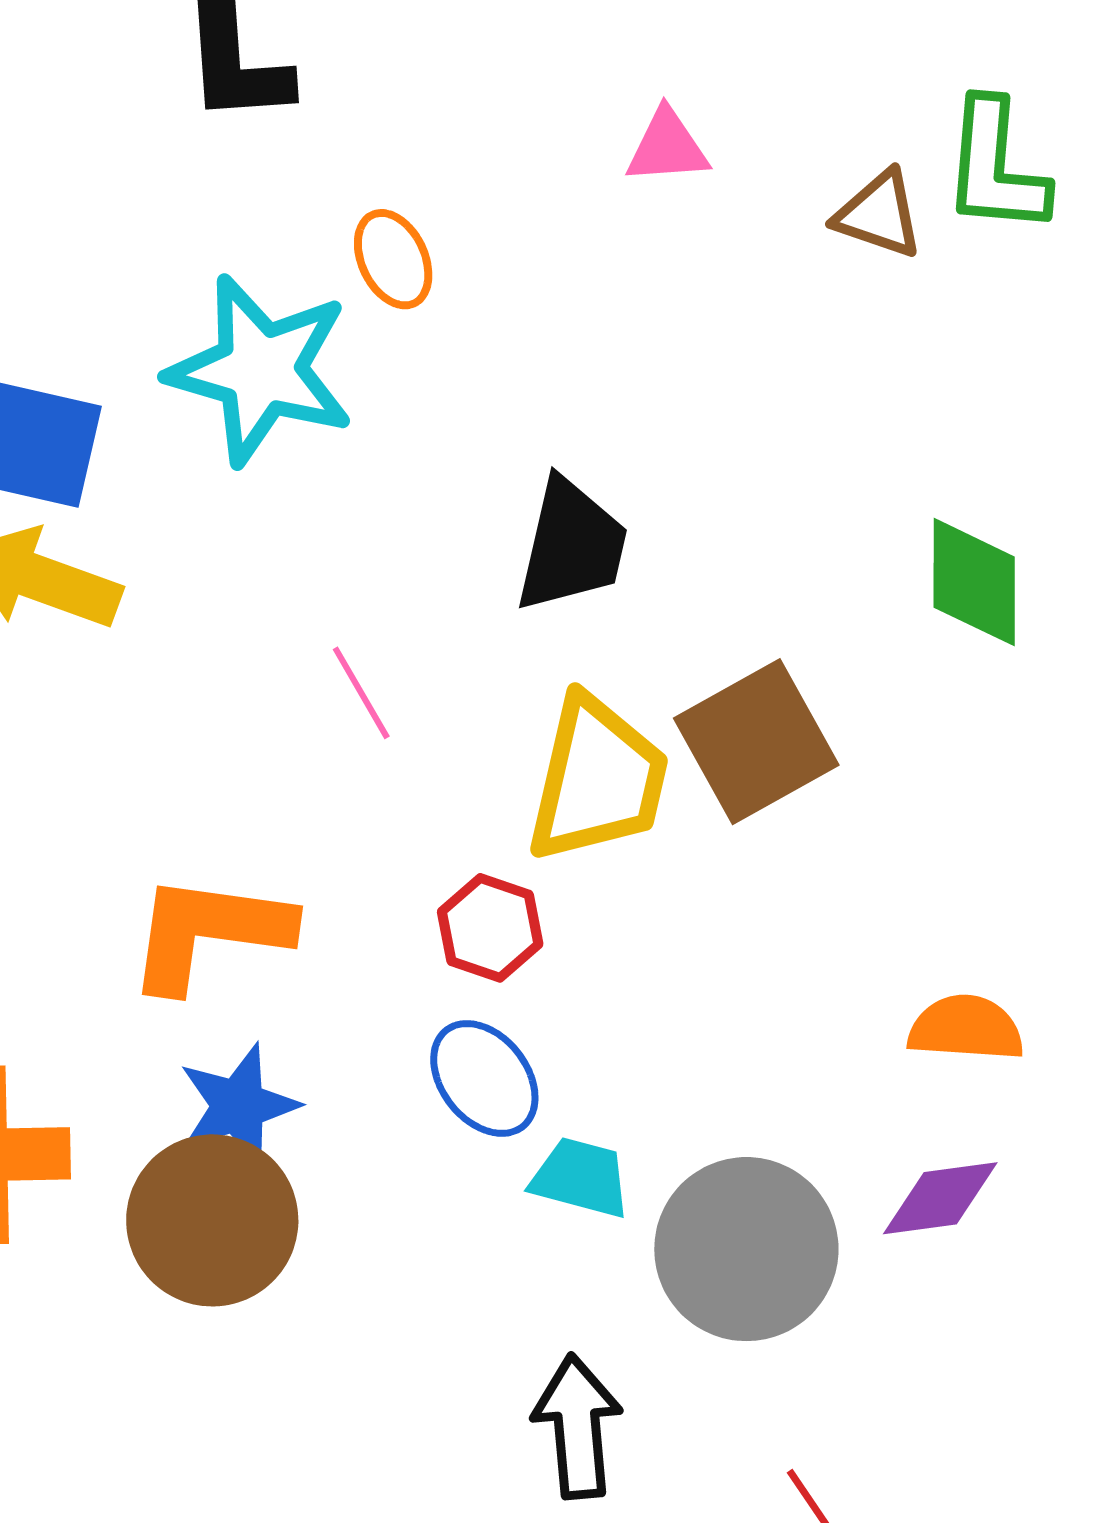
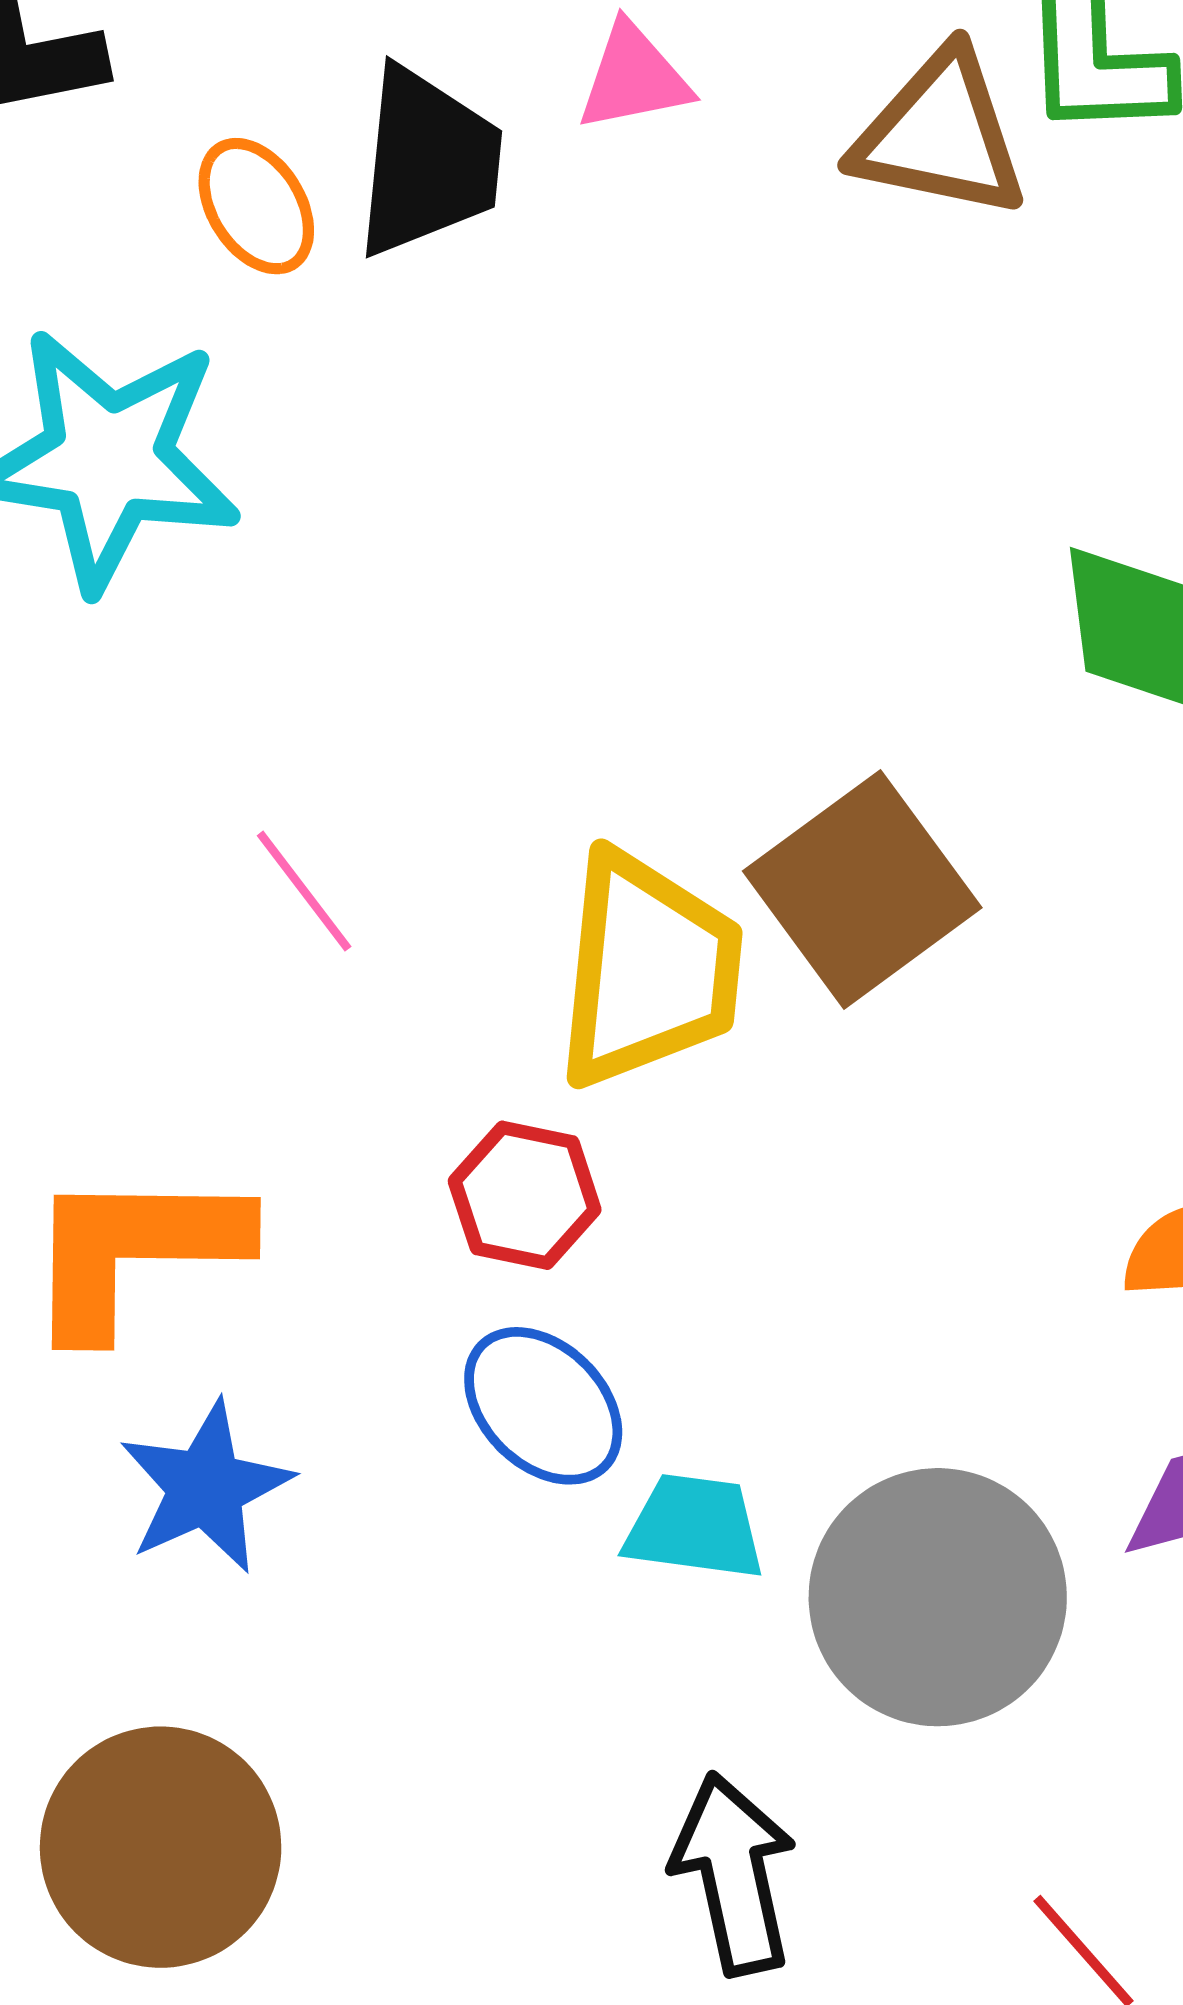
brown triangle: (879, 214) -> (940, 135), size x1.4
orange ellipse: (393, 259) -> (256, 206), moved
black trapezoid: (571, 545) -> (428, 162), moved
brown circle: (212, 1220) -> (161, 1847), moved

